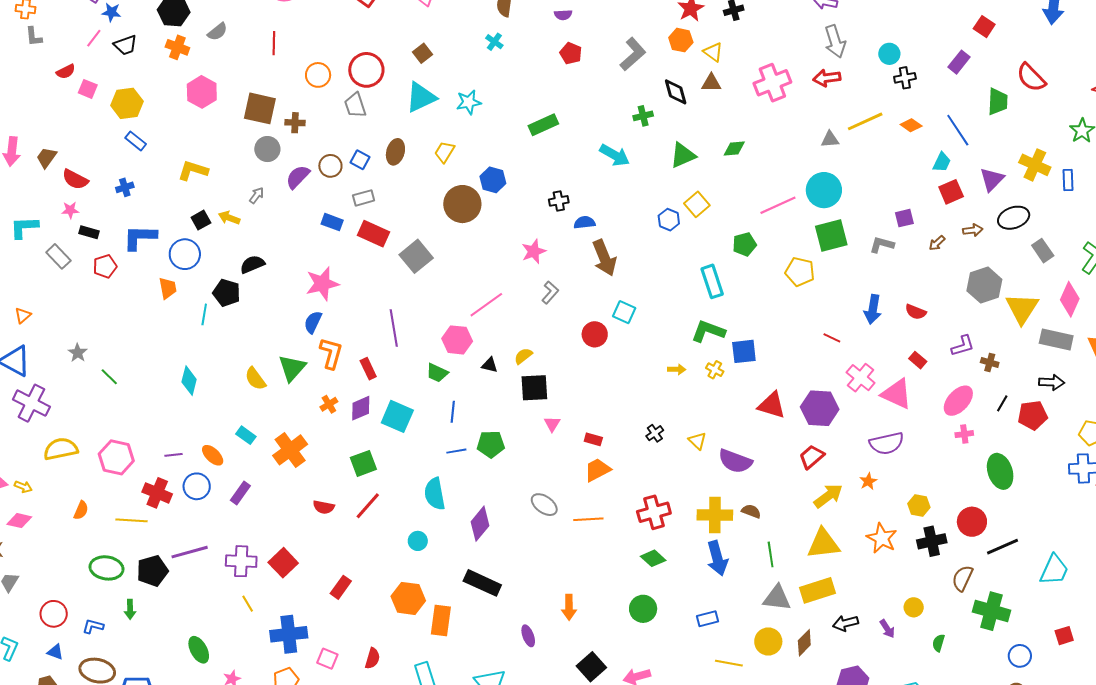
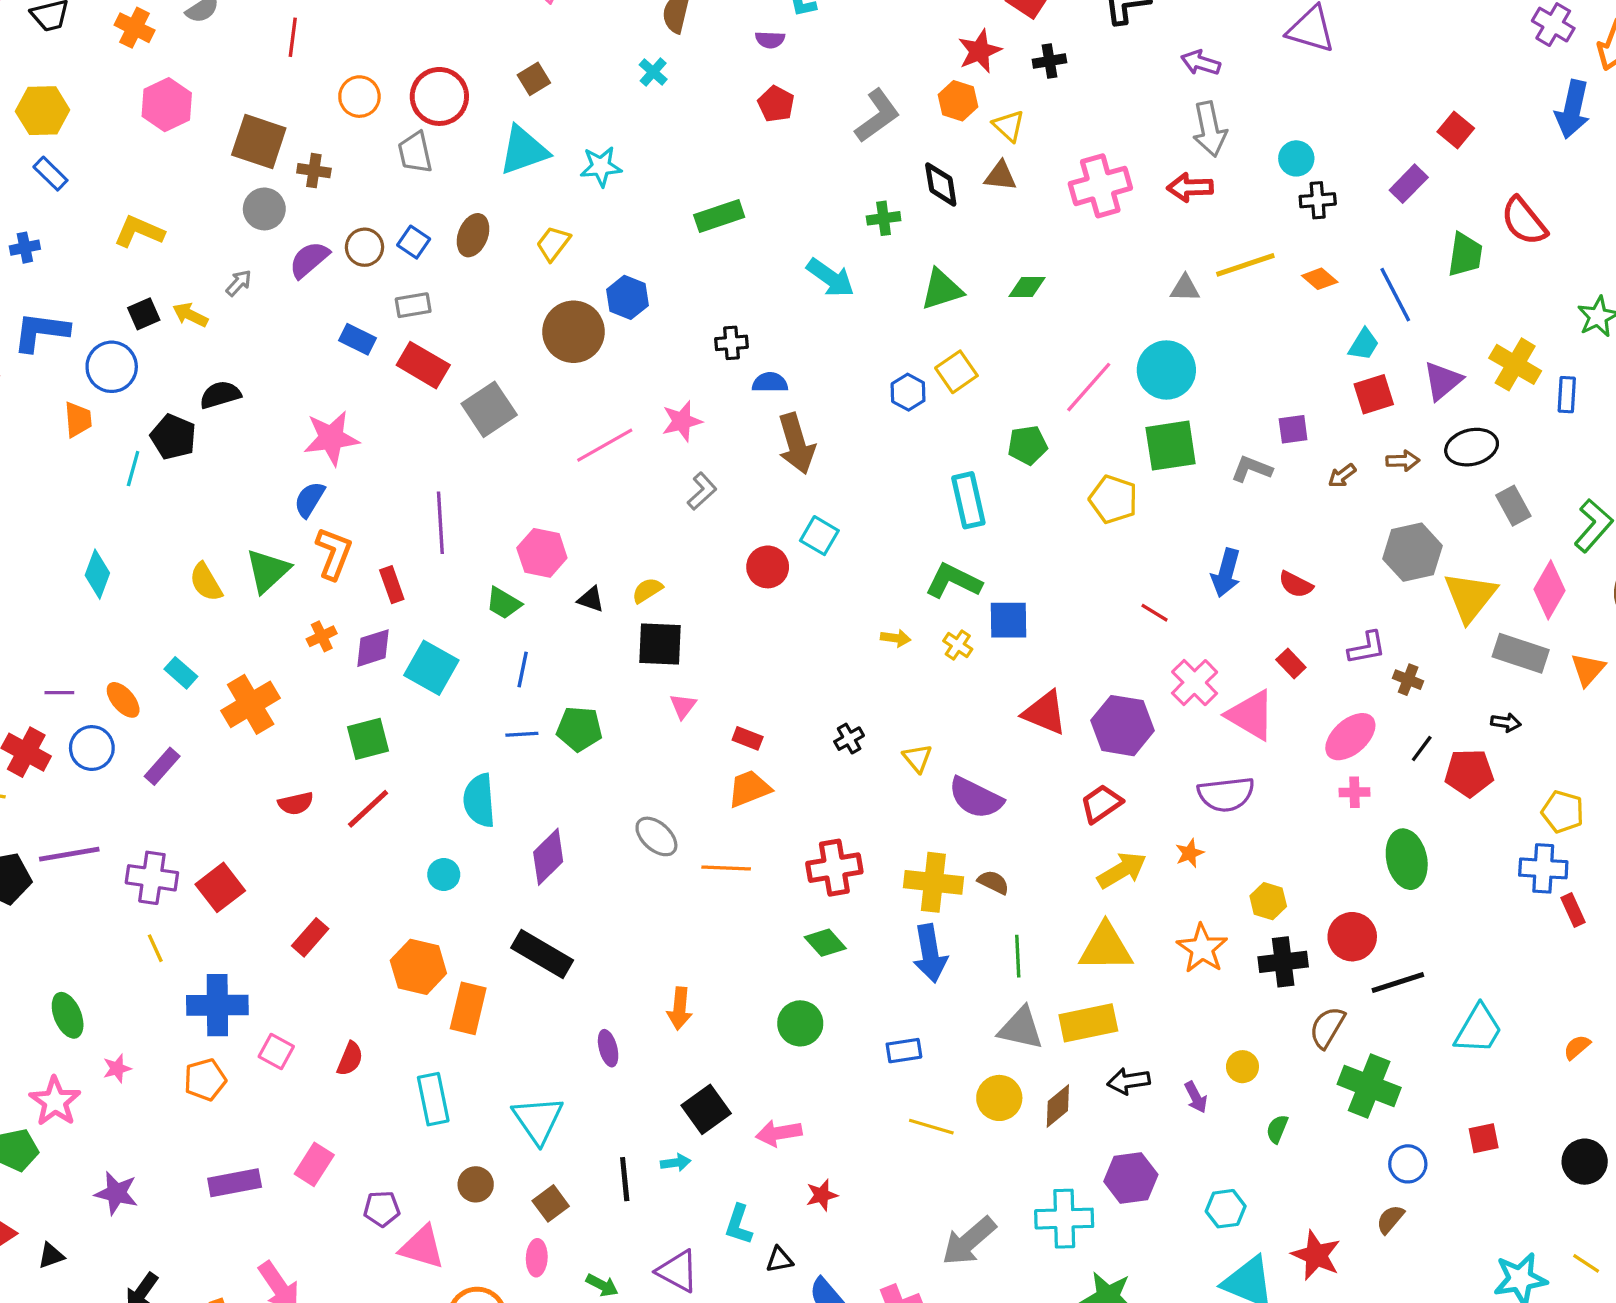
pink line: (778, 205) -> (1089, 387), turned -30
pink line: (486, 305) -> (605, 445), moved
black arrow: (1052, 382) -> (1506, 722), size x0.7
red semicircle: (324, 507) -> (296, 803), turned -30

